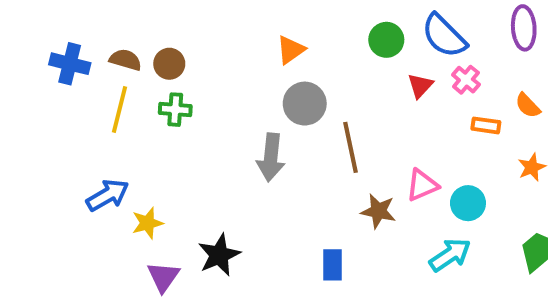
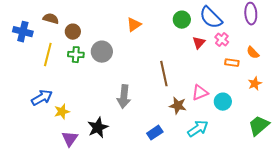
brown semicircle: (125, 60) -> (51, 19), moved
gray circle: (305, 104) -> (102, 52), moved
gray arrow: (271, 157) -> (124, 97), moved
cyan arrow: (450, 255) -> (198, 129), moved
blue rectangle: (333, 265) -> (155, 133), turned 56

